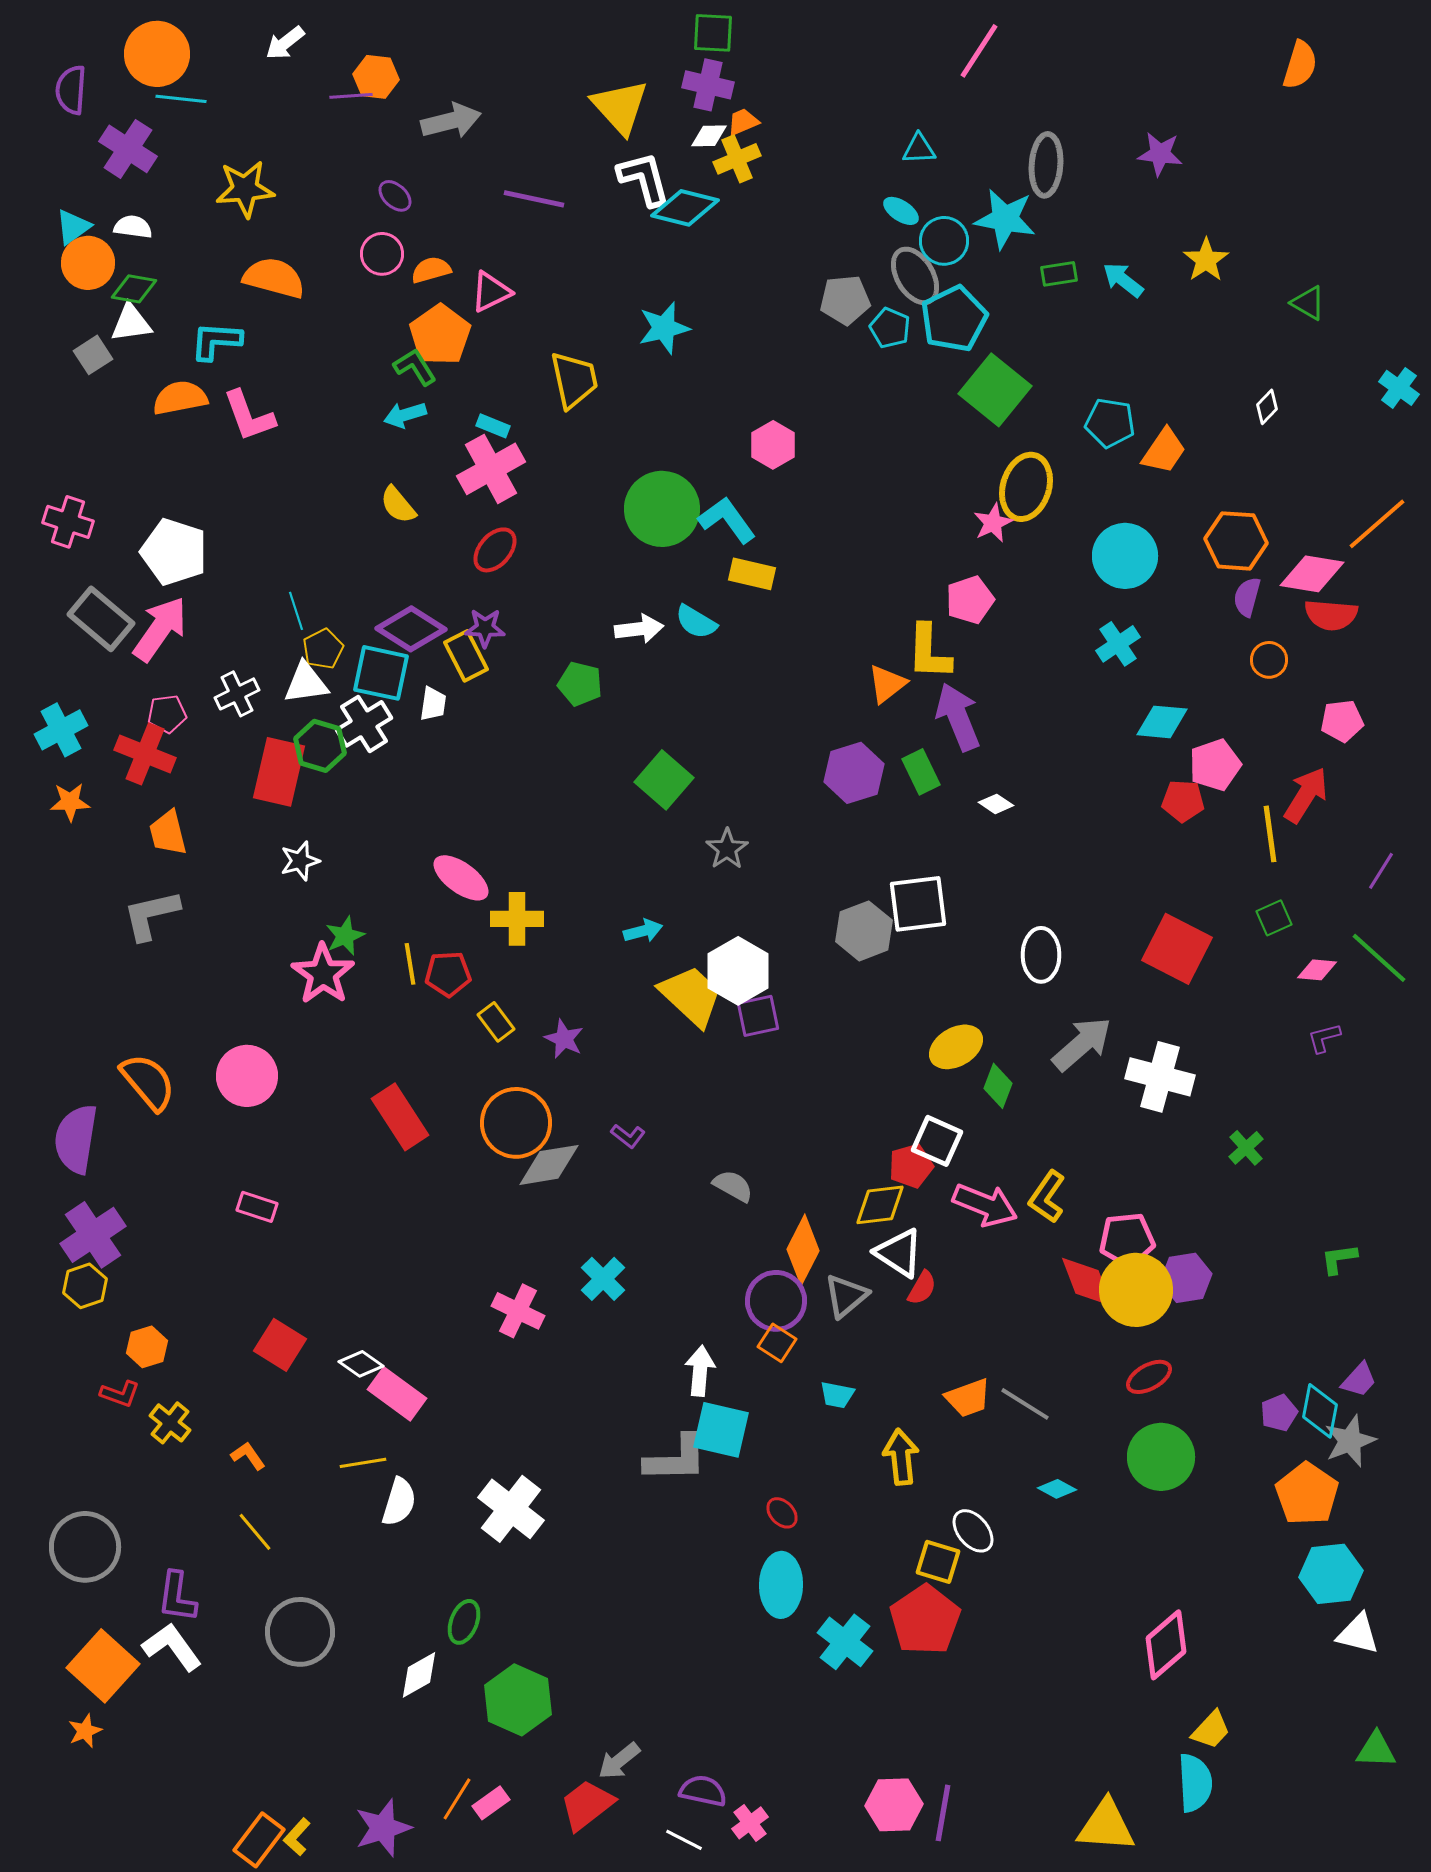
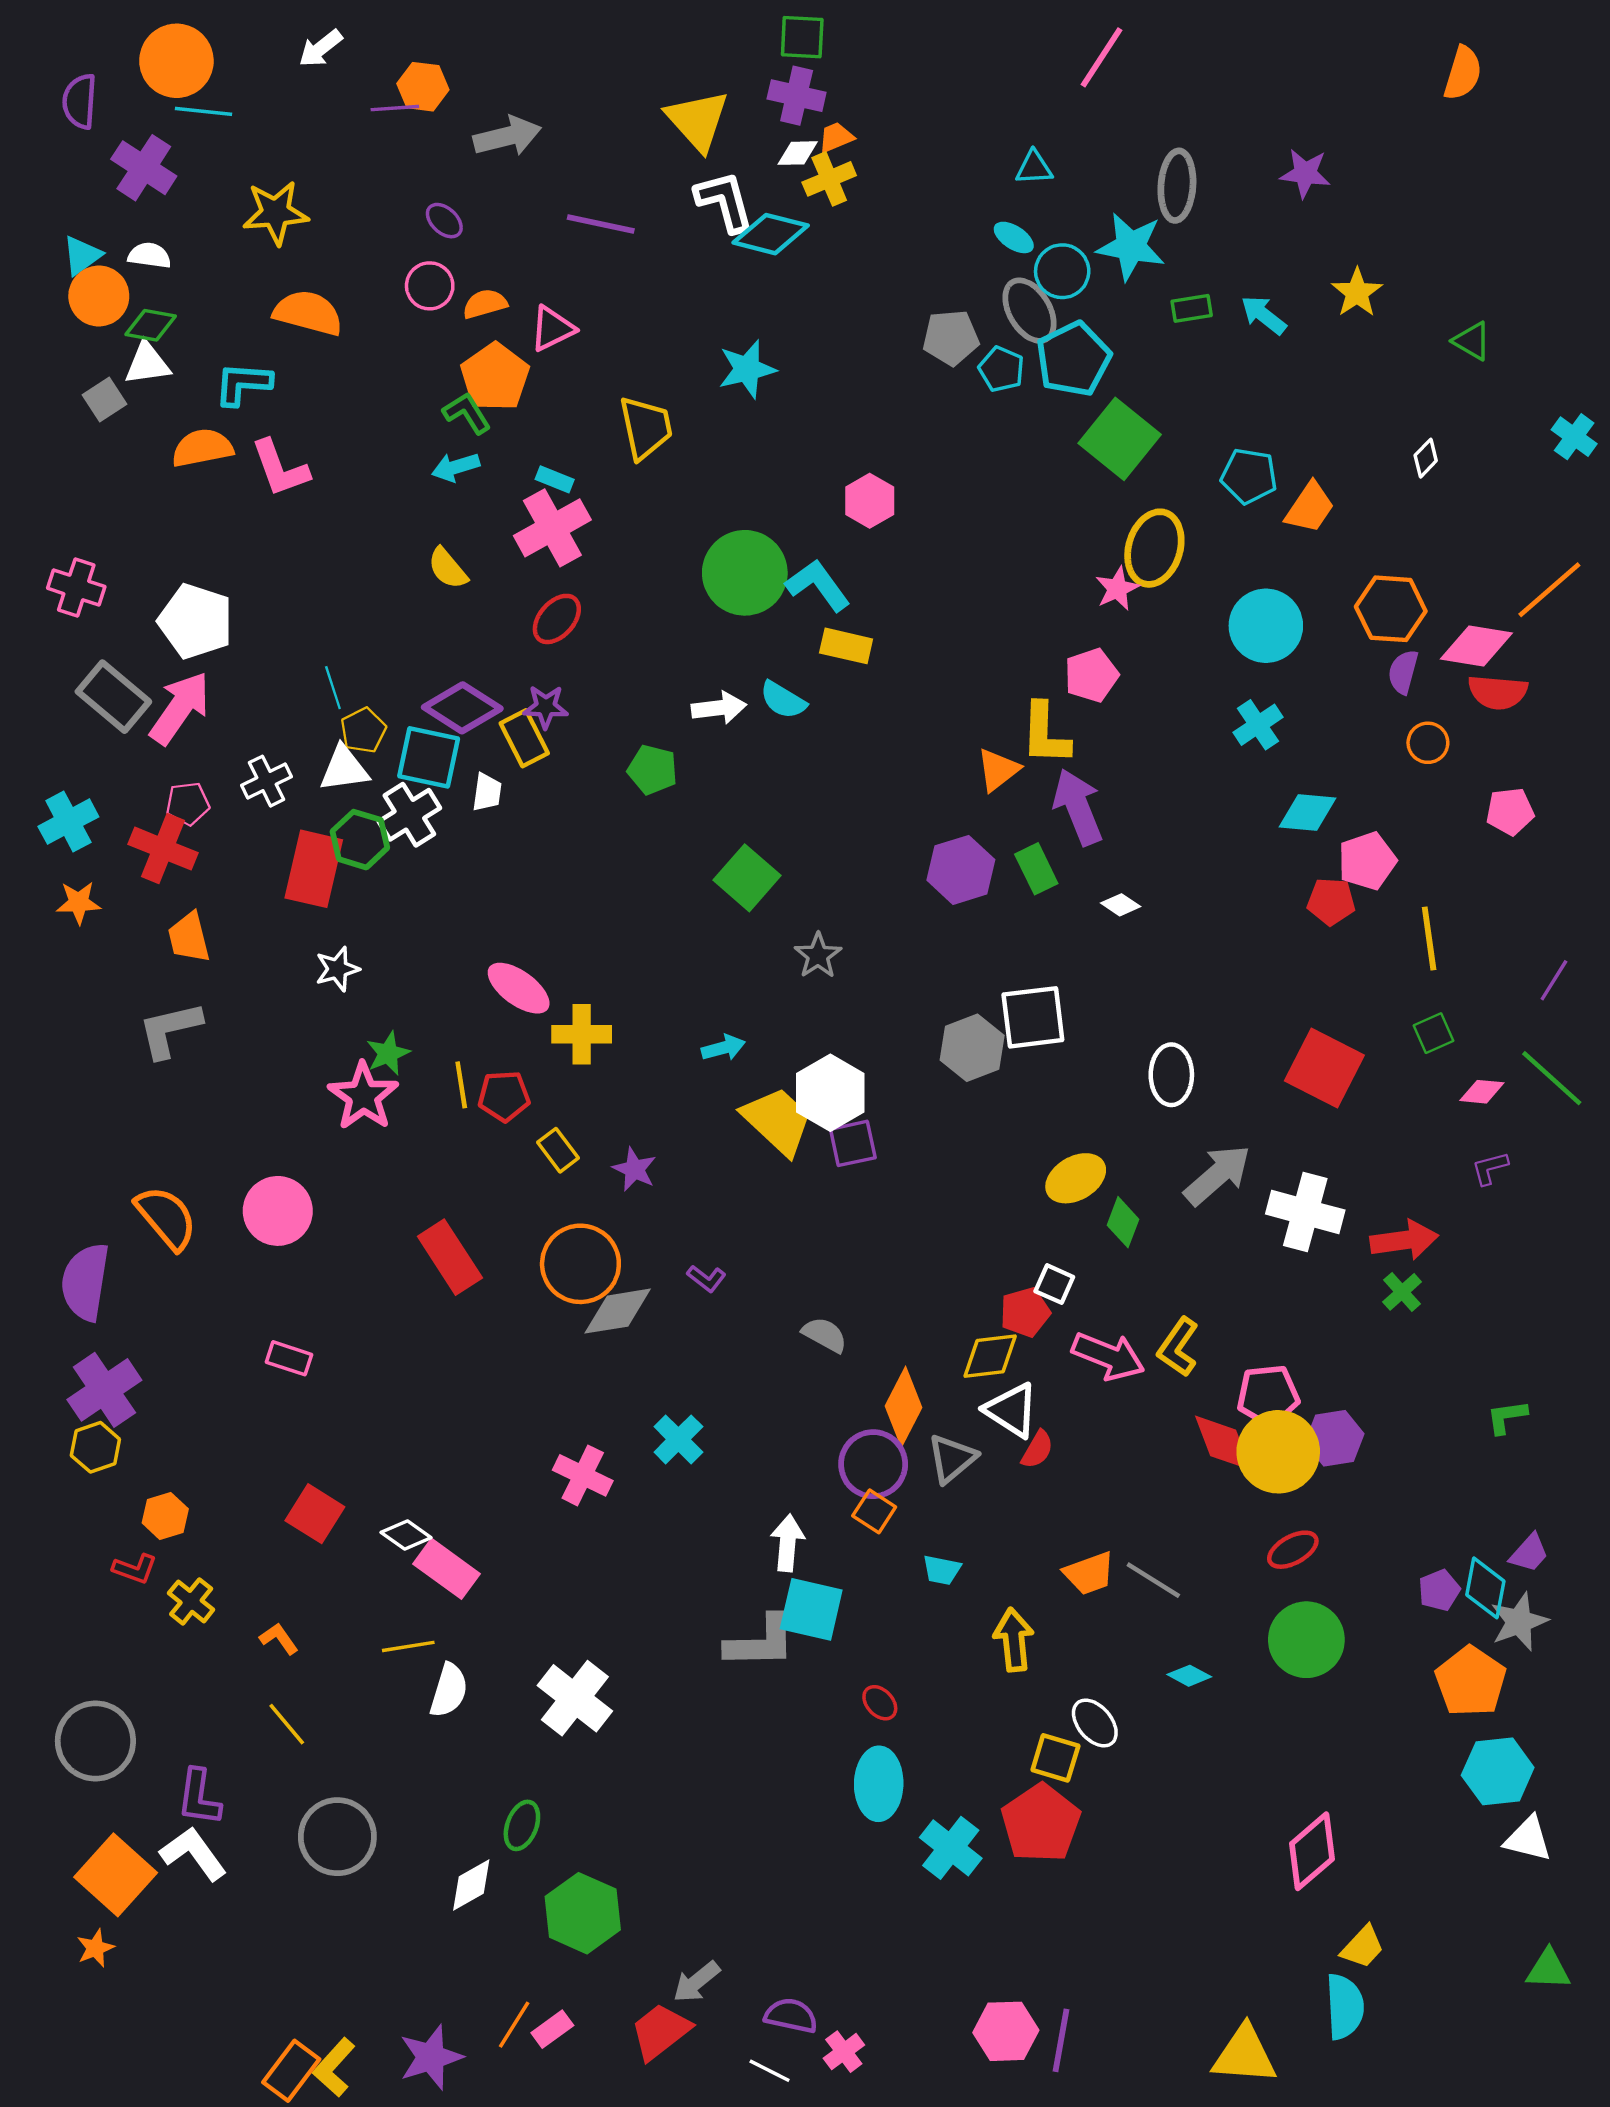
red arrow: (1306, 795) -> (1404, 1240), moved, turned 50
white square: (937, 1141) -> (1054, 1284), size x0.7
yellow L-shape: (297, 1837) -> (334, 2067), size x1.4

